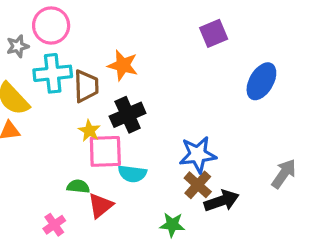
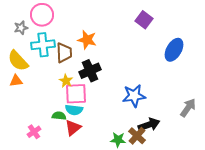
purple square: (214, 33) -> (144, 20), turned -30
cyan semicircle: (132, 174) -> (74, 110), moved
brown cross: (198, 185) -> (137, 136), moved
pink cross: (54, 225) -> (34, 132), moved

